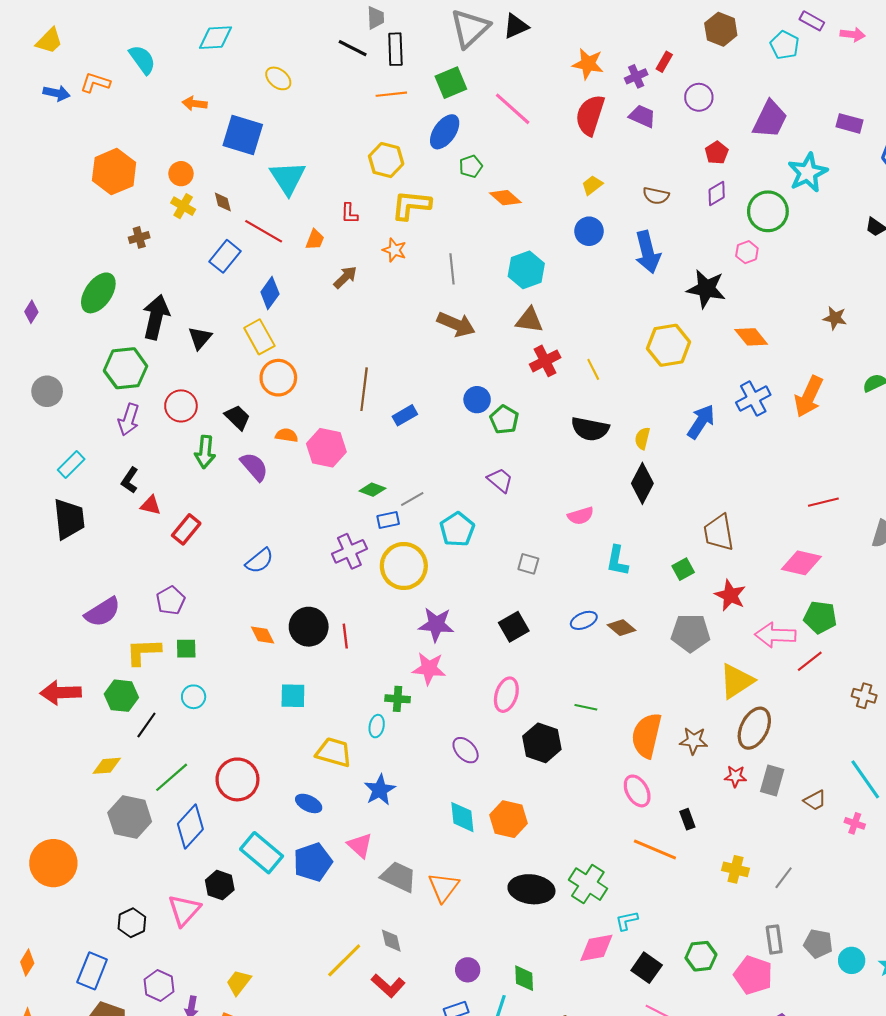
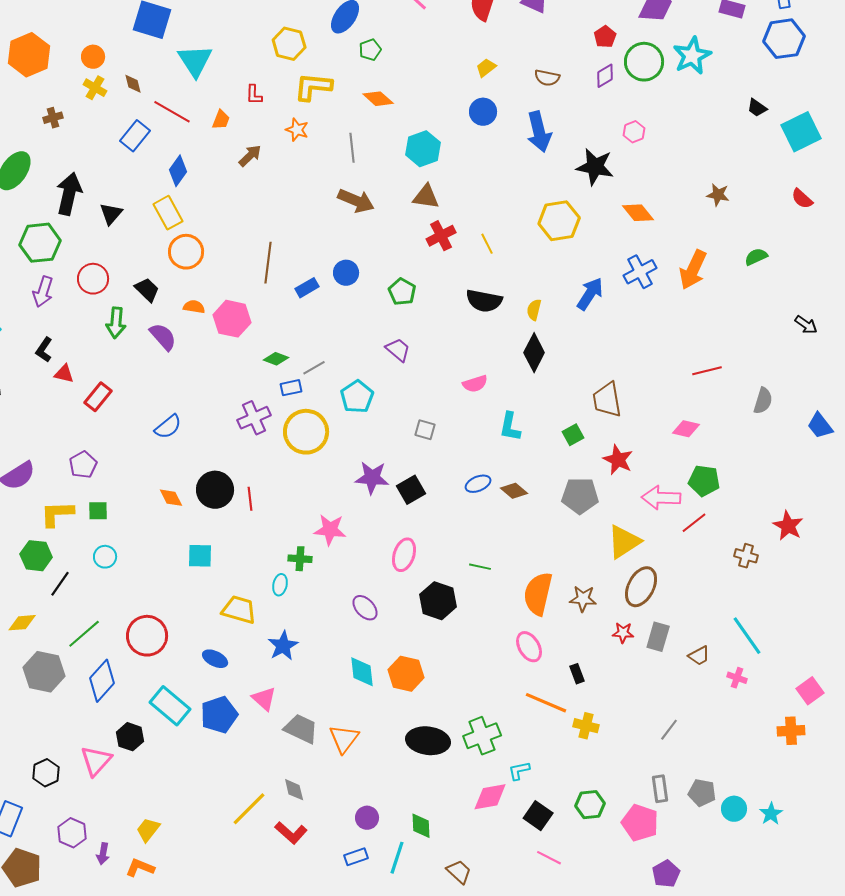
orange diamond: (505, 198) -> (378, 99), moved
green circle: (768, 211) -> (644, 62), moved
blue circle: (477, 400) -> (346, 273), moved
pink diamond: (801, 563) -> (686, 429), size x0.7
purple star: (436, 625) -> (372, 478), moved
yellow cross: (735, 869) -> (586, 726), moved
green cross: (588, 884) -> (482, 736), turned 36

